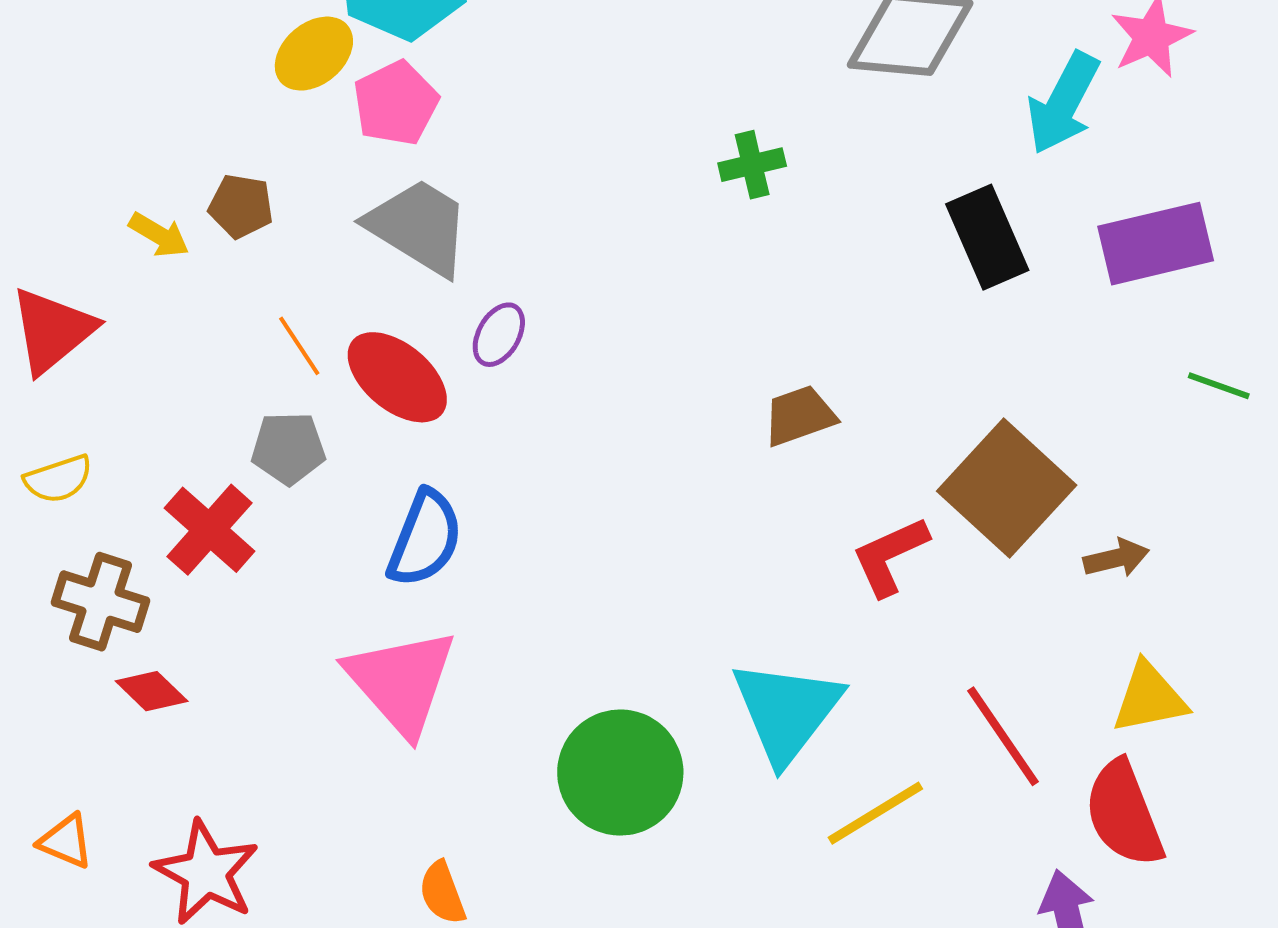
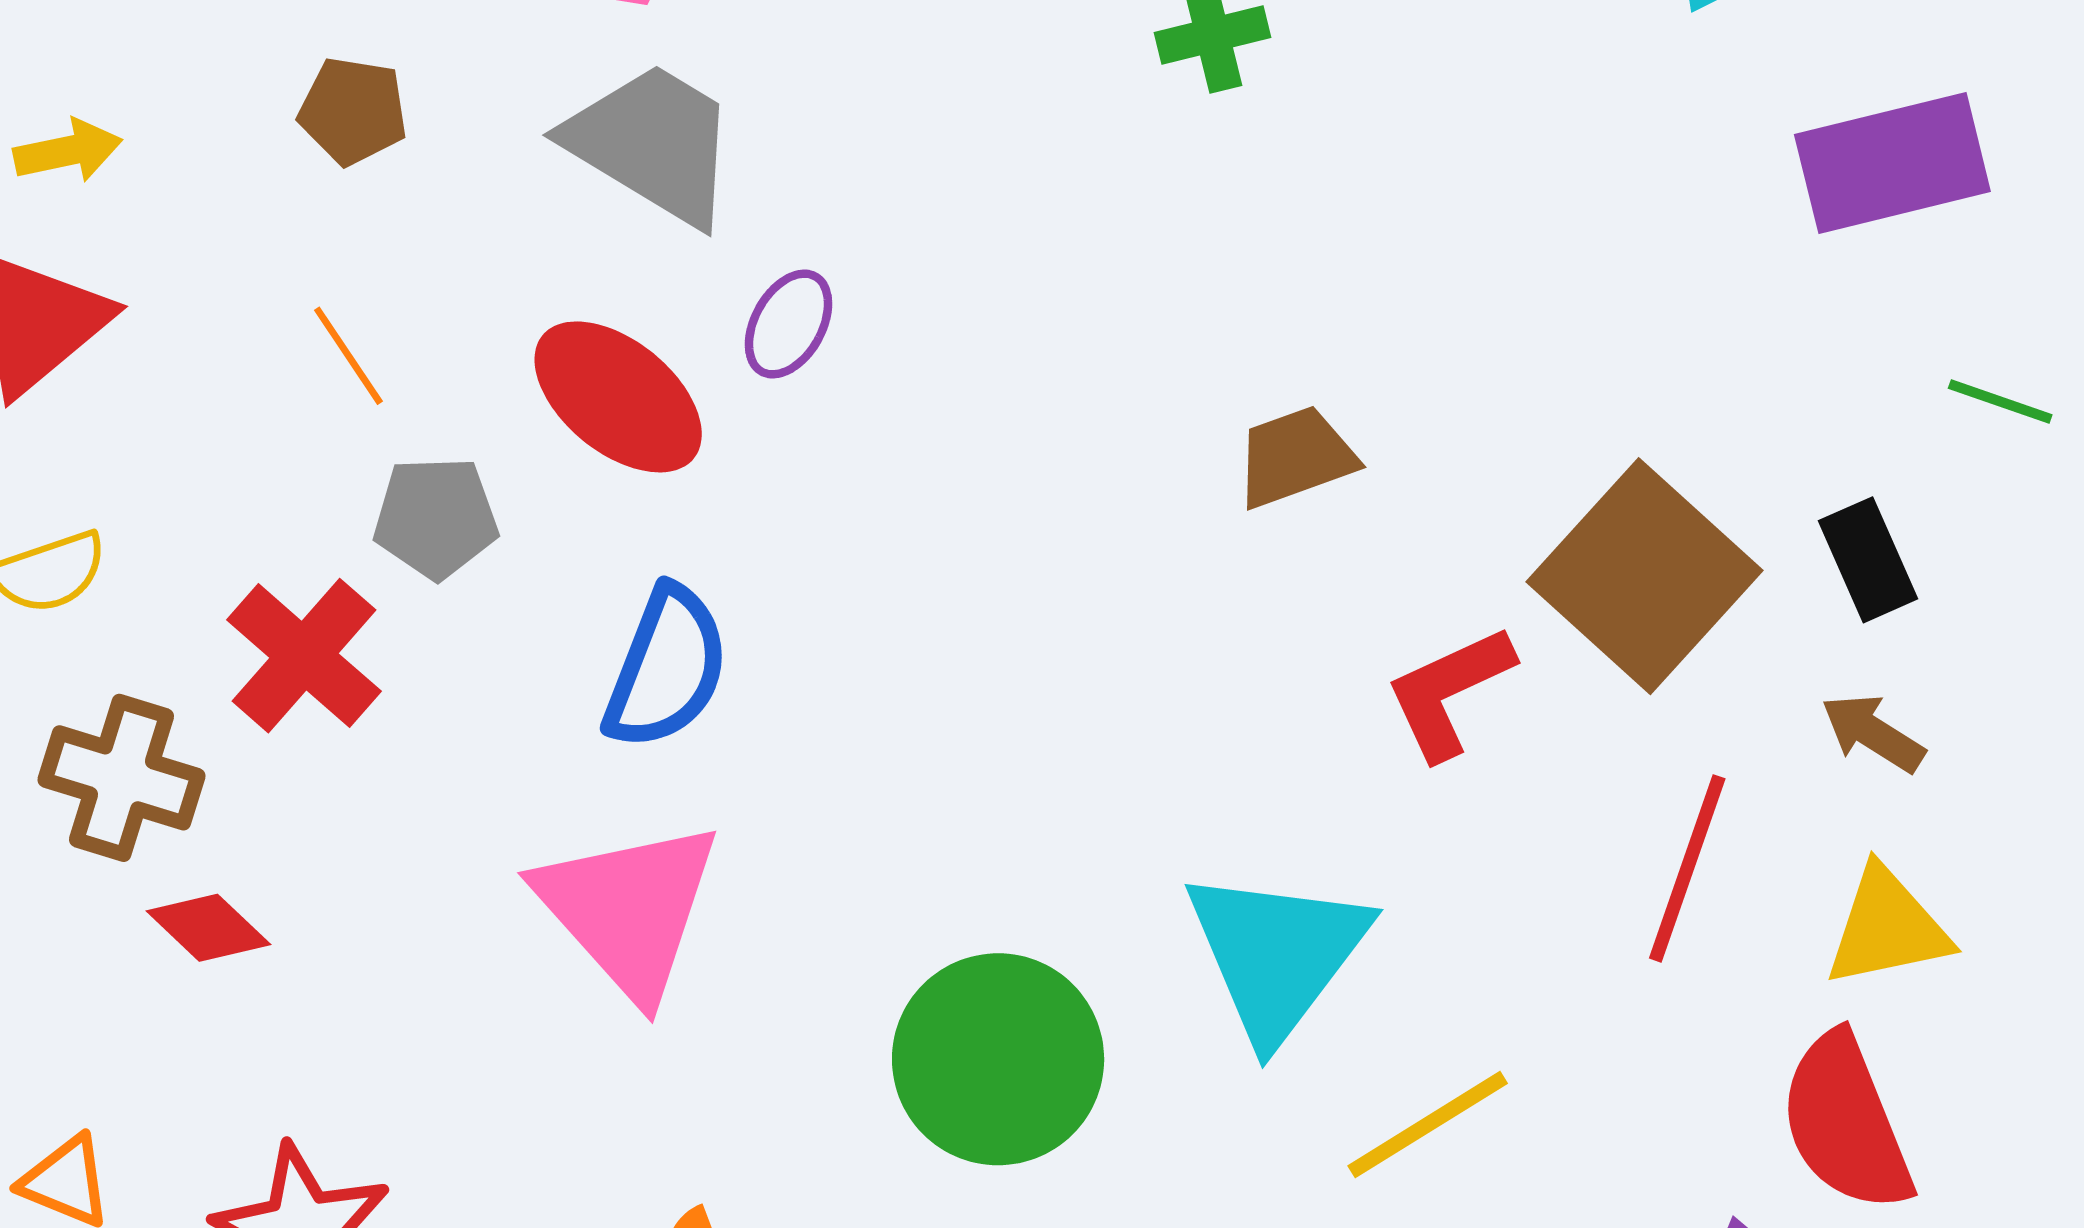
yellow arrow: (159, 235) -> (68, 151), moved, turned -42
black rectangle: (987, 237) -> (1868, 560), moved, size x0.7
orange line: (299, 346) -> (348, 356), moved
brown arrow: (1116, 558) -> (1873, 733), moved, turned -134
red line: (1003, 736) -> (1687, 868), moved, turned 54

